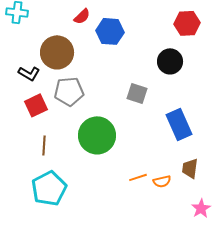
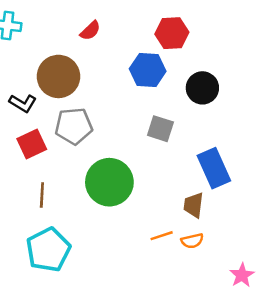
red hexagon: (187, 23) -> (172, 33), moved
blue hexagon: (110, 31) -> (148, 70), moved
brown trapezoid: (190, 168) -> (194, 205), moved

